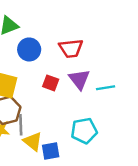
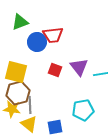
red trapezoid: (71, 48) -> (53, 35), moved
yellow triangle: (33, 141) -> (29, 124), moved

